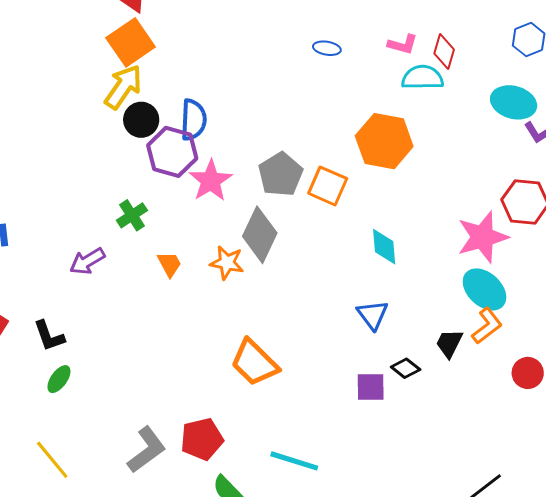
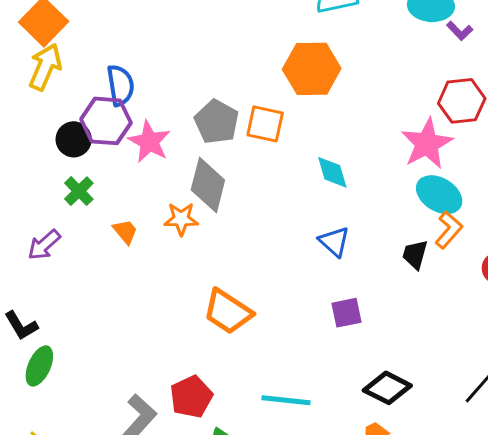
black circle: (141, 120) -> (74, 139), moved
black diamond: (406, 368) -> (387, 388), moved, size x1.6
green ellipse: (59, 379) -> (39, 366), size x1.4

